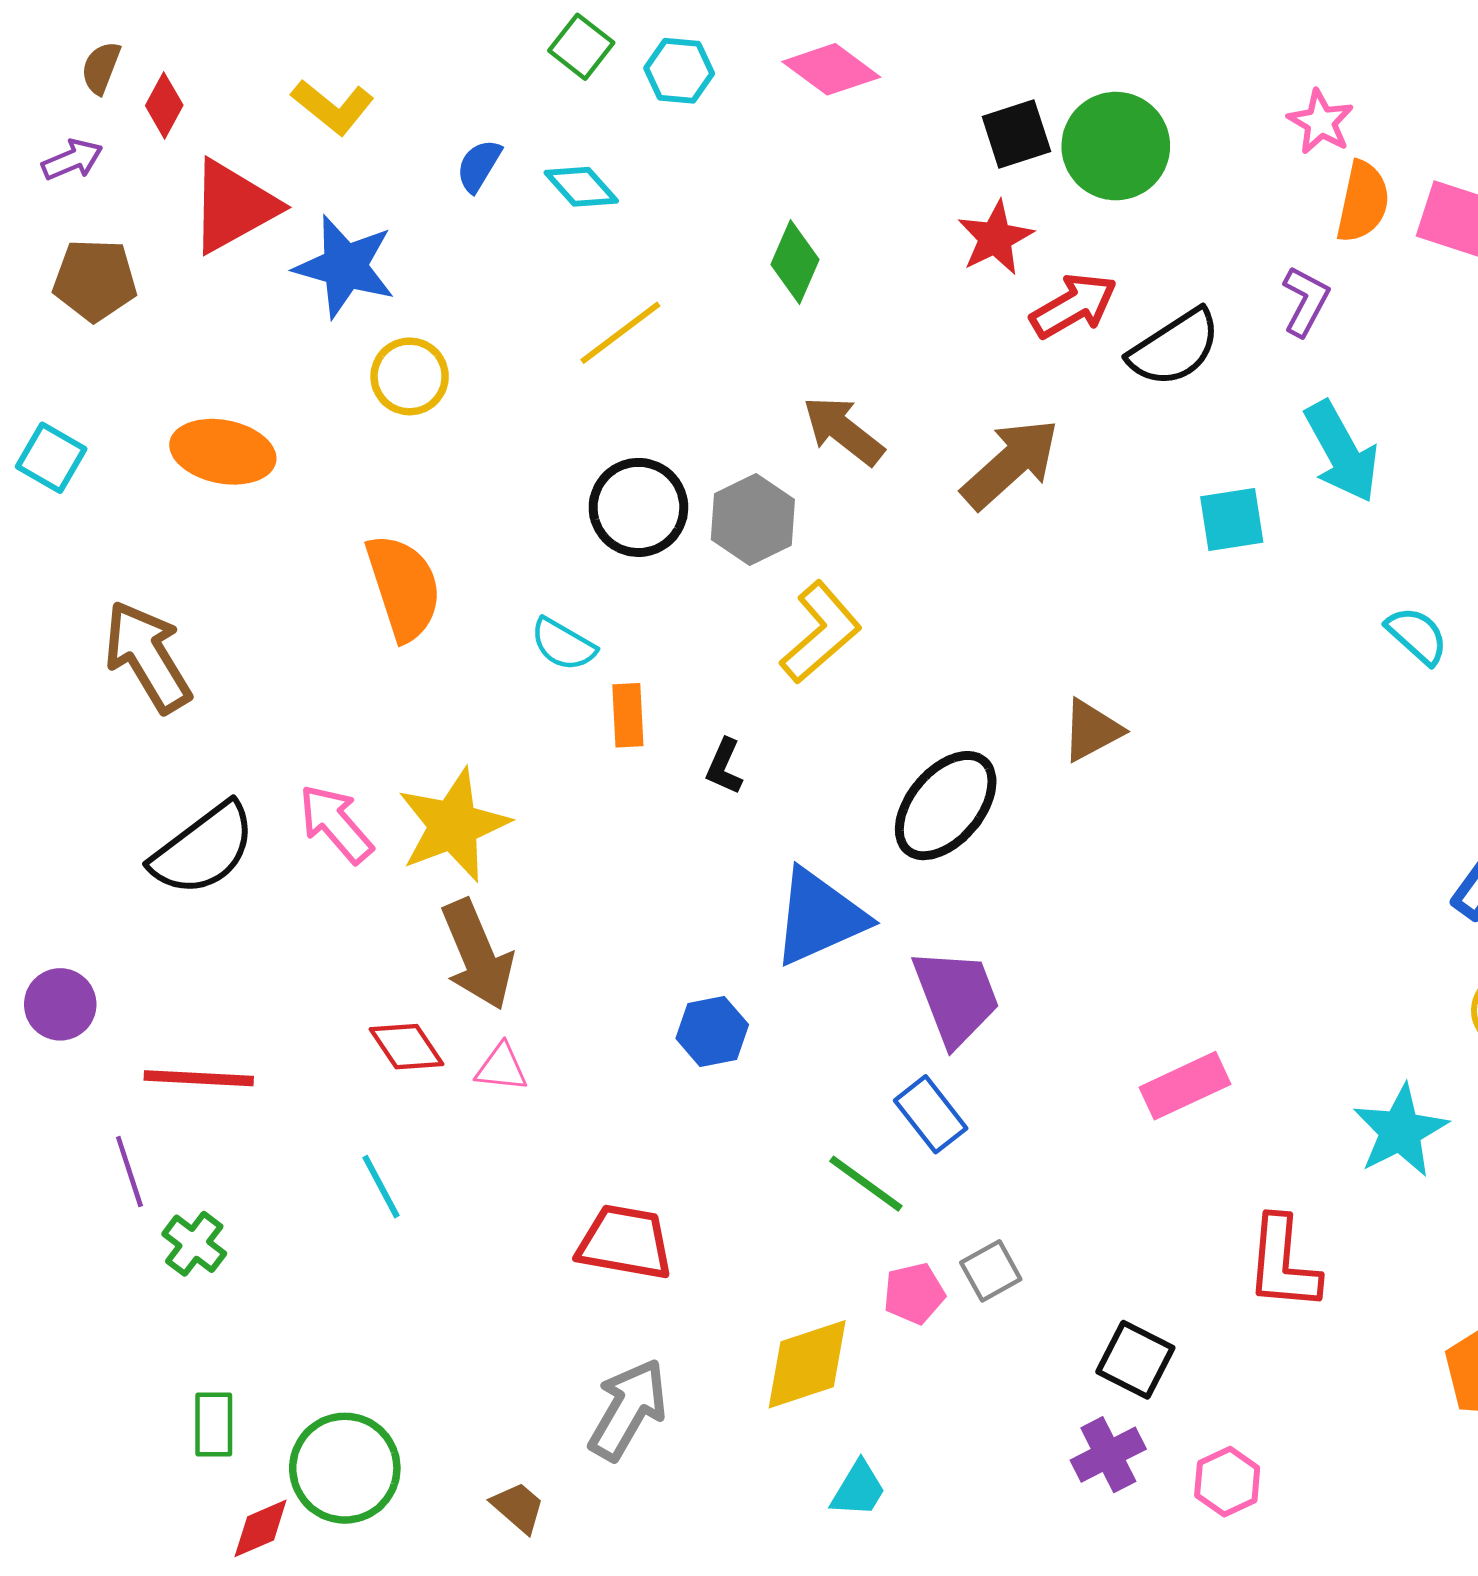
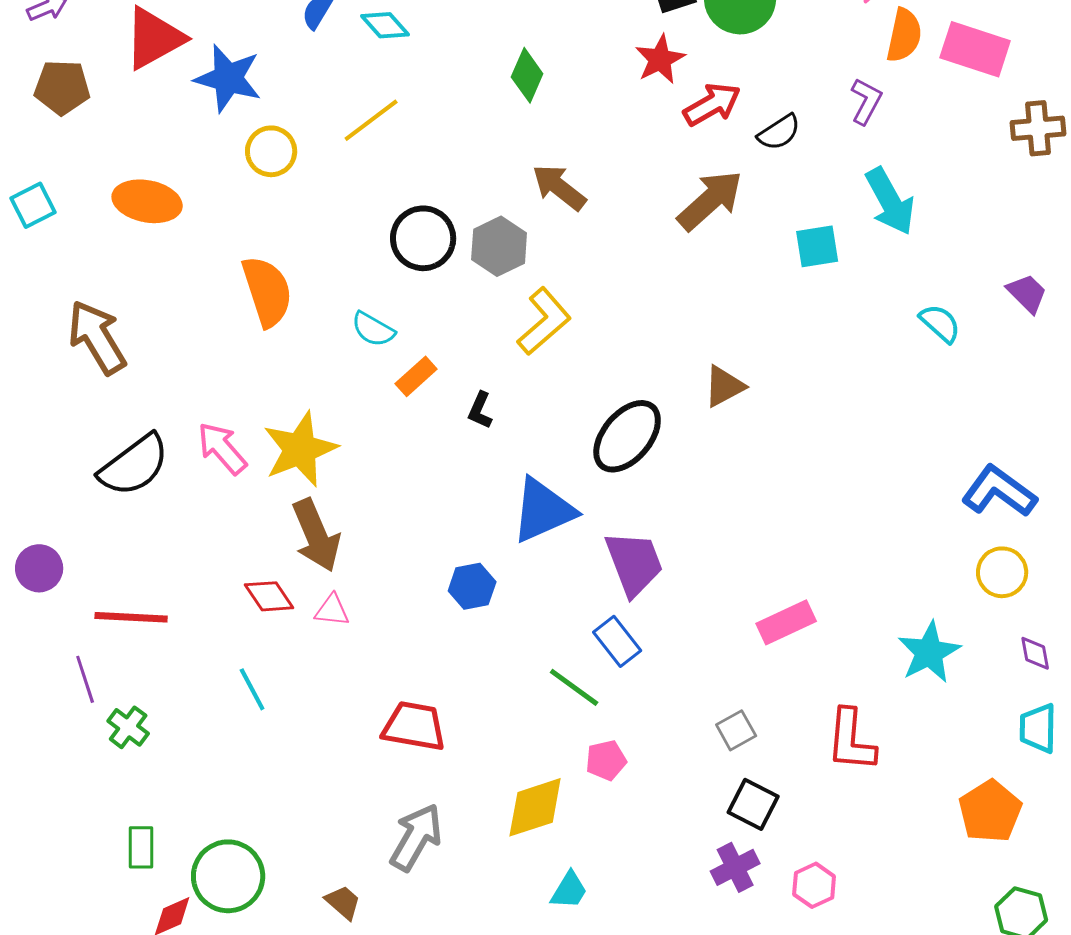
yellow line: (620, 333) -> (371, 120), moved
black semicircle: (1175, 348) -> (779, 132), size x0.7
cyan square: (51, 458) -> (33, 205), turned 33
brown arrow: (1010, 464) -> (710, 200), moved
orange rectangle: (628, 715) -> (416, 376), turned 51
gray square: (991, 1271) -> (736, 730), moved

